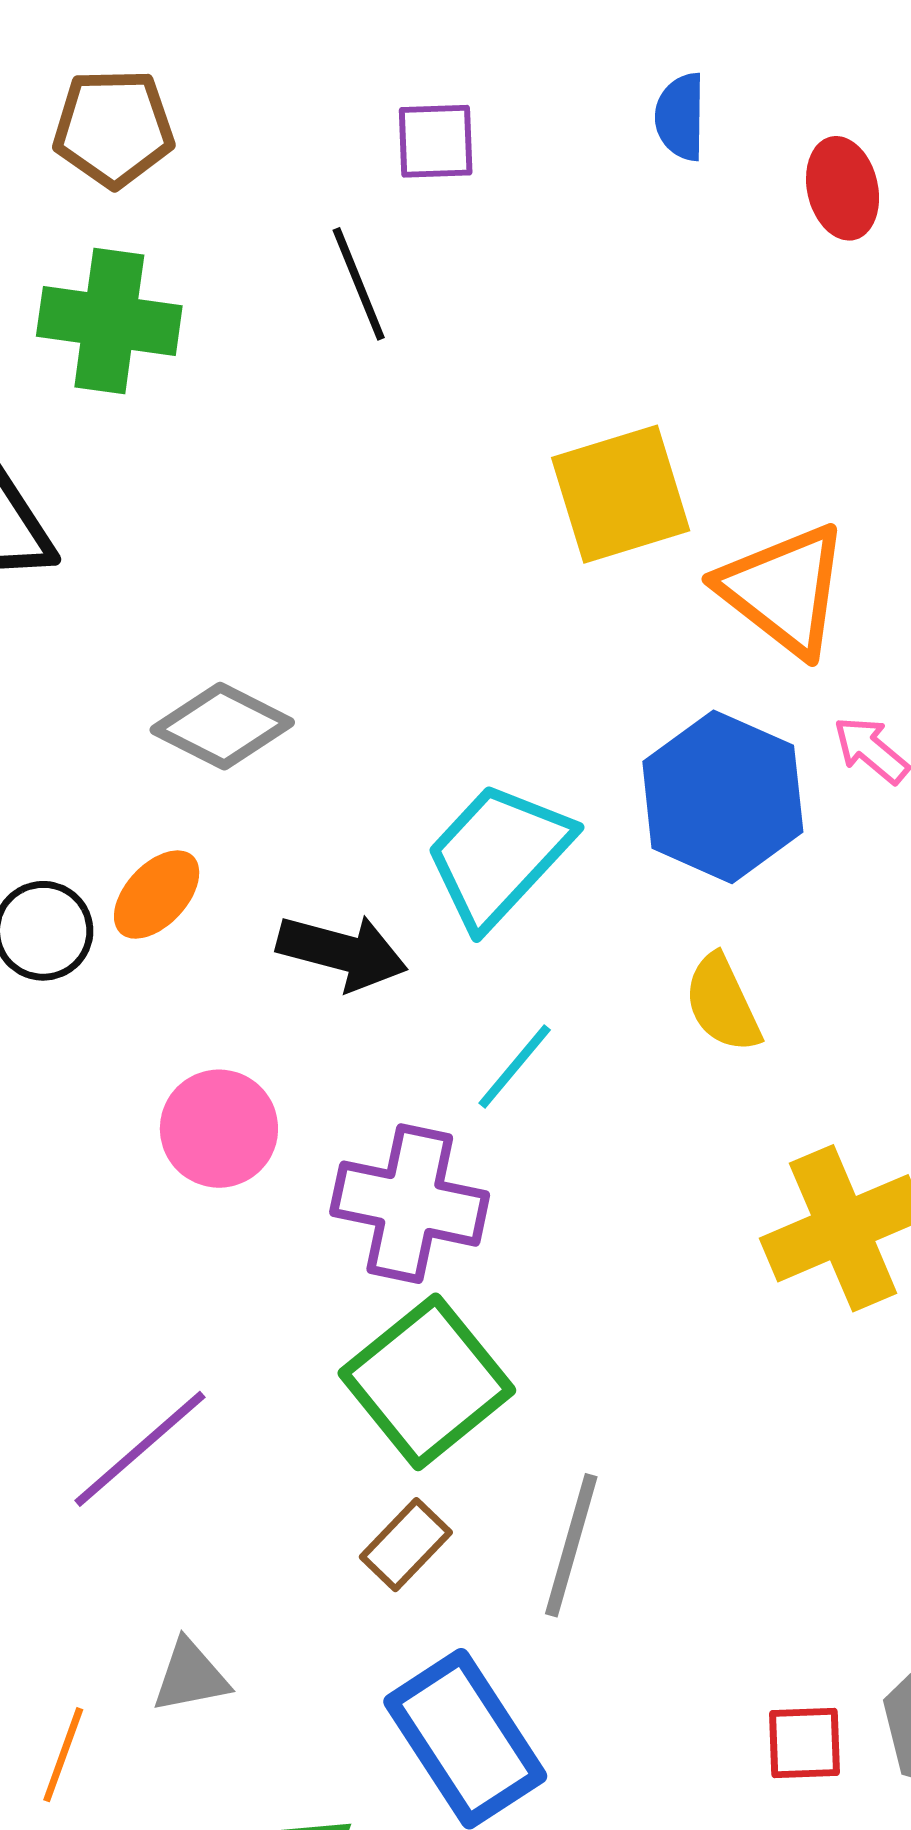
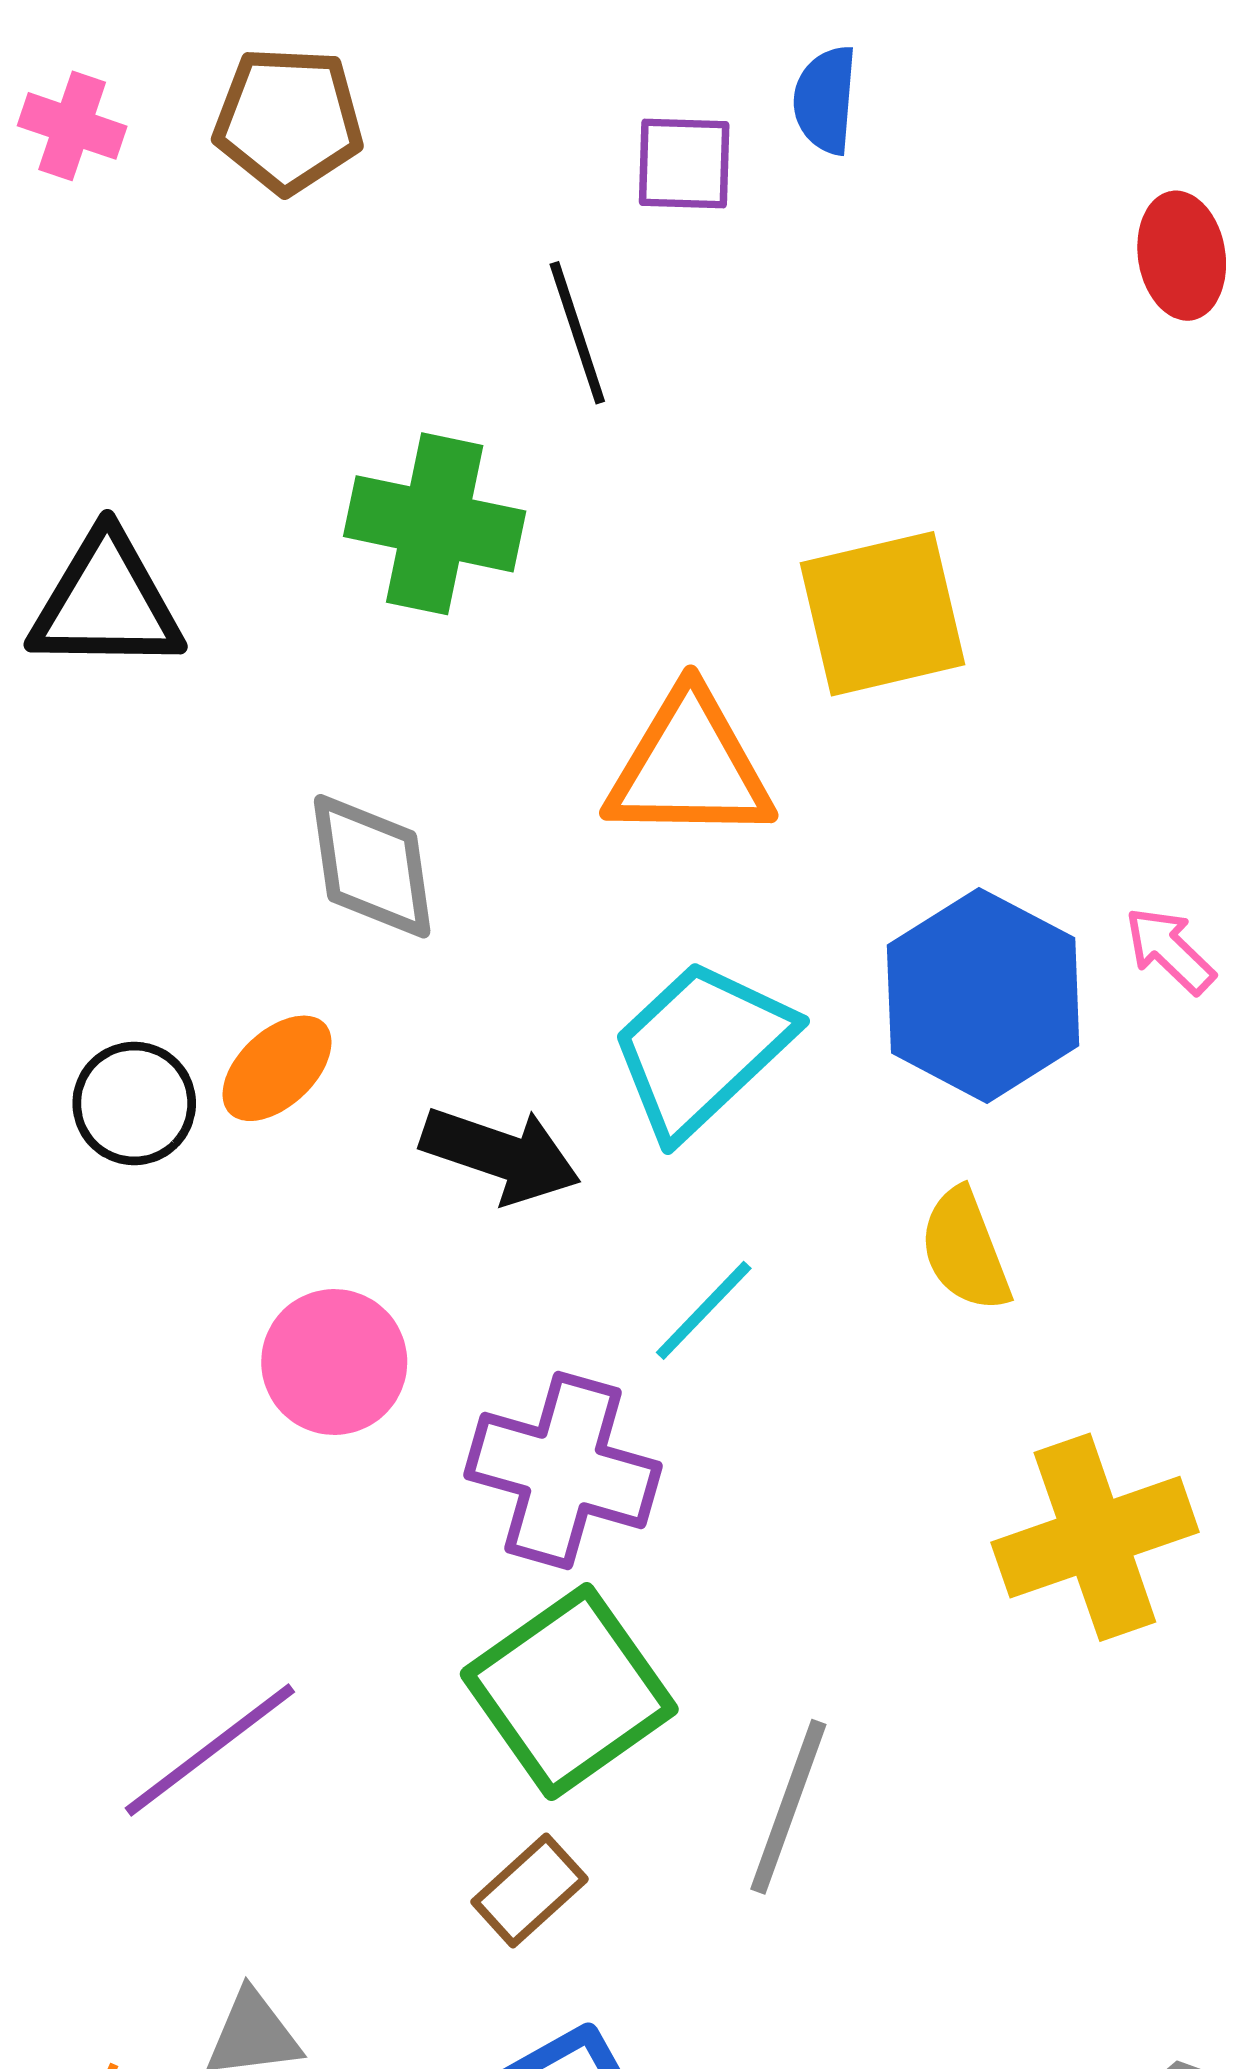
blue semicircle: (680, 117) -> (825, 100), moved
green cross: (109, 321) -> (435, 524), moved
orange triangle: (784, 590) -> (689, 767), moved, turned -41
gray diamond: (222, 726) -> (372, 866), turned 51
gray line: (571, 1545) -> (788, 1807), moved

